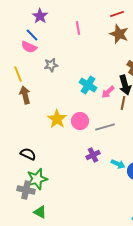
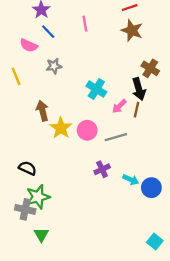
blue line: (32, 35) -> (48, 32), moved
pink arrow: (108, 92) -> (119, 106), moved
brown arrow: (25, 95) -> (42, 111), moved
green triangle: (40, 212) -> (41, 235), turned 32

